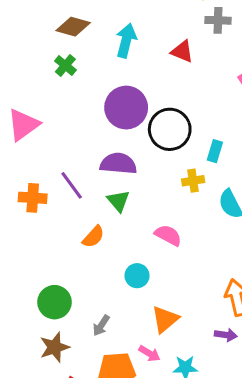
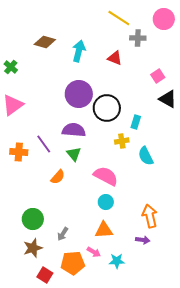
green cross: (65, 65) -> (11, 67), moved
pink semicircle: (168, 235) -> (106, 176), size x1.4
cyan circle: (137, 276) -> (106, 202), moved
orange triangle: (165, 319) -> (104, 230), turned 36

